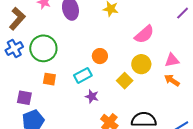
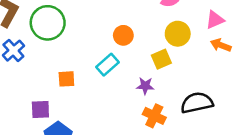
green circle: (43, 48) -> (48, 23), moved
yellow square: (125, 81) -> (161, 59), turned 35
purple star: (92, 96) -> (145, 86), moved

